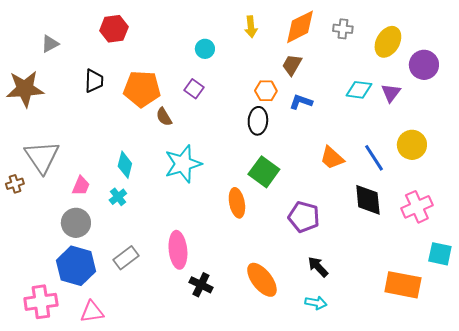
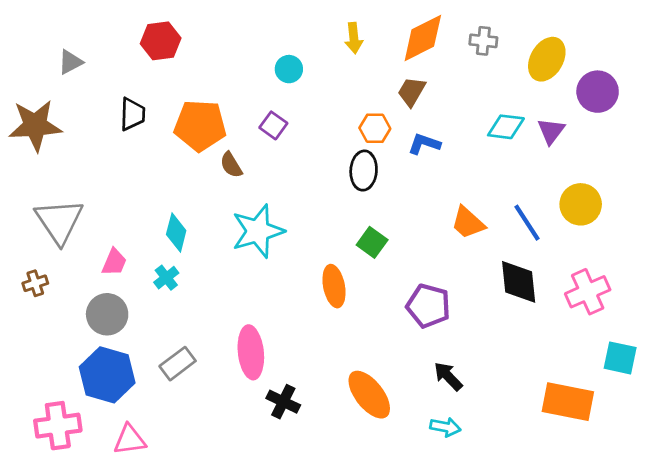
green square: (264, 172) -> (372, 242), size x0.7
brown cross: (15, 184) -> (35, 283), moved

